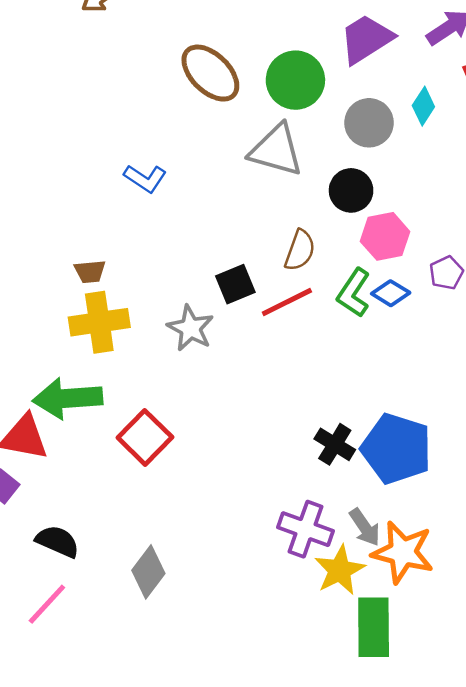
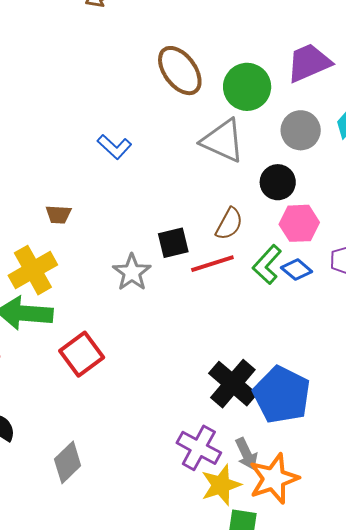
yellow cross: (99, 322) -> (33, 270), moved, turned -30
black cross: (335, 444) -> (233, 384), size x1.5
orange star: (403, 552) -> (274, 479), turned 30

